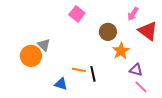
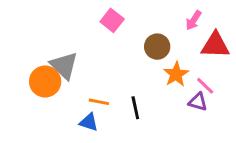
red triangle: (148, 31) -> (215, 45), turned -35
gray triangle: (44, 45) -> (64, 65), size x1.5
orange line: (79, 70) -> (99, 102), moved
pink line: (141, 87) -> (205, 86), moved

